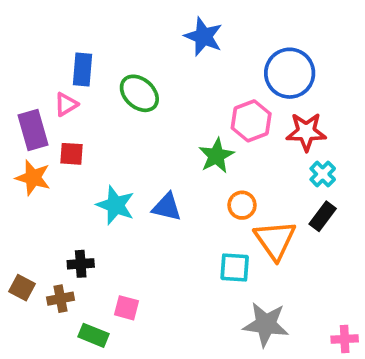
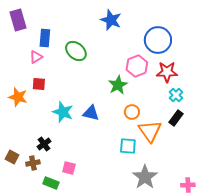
purple rectangle: (33, 130) -> (18, 20), moved
black cross: (81, 264) -> (44, 144), turned -32
gray star: (266, 324) -> (145, 177), turned 30

